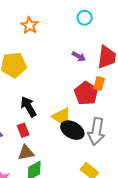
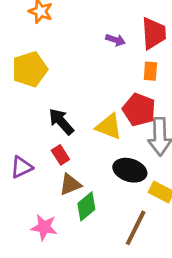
red pentagon: (86, 93) -> (139, 110), moved
black ellipse: (72, 130) -> (130, 170), moved

